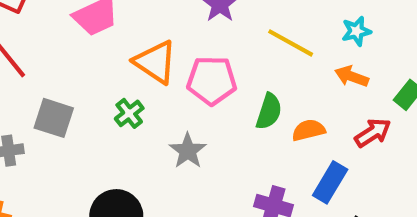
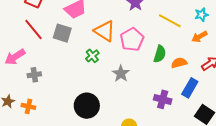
orange arrow: (352, 76) -> (200, 37), turned -49
pink pentagon: (212, 80) -> (132, 39), turned -30
gray square: (54, 118) -> (62, 33), moved

